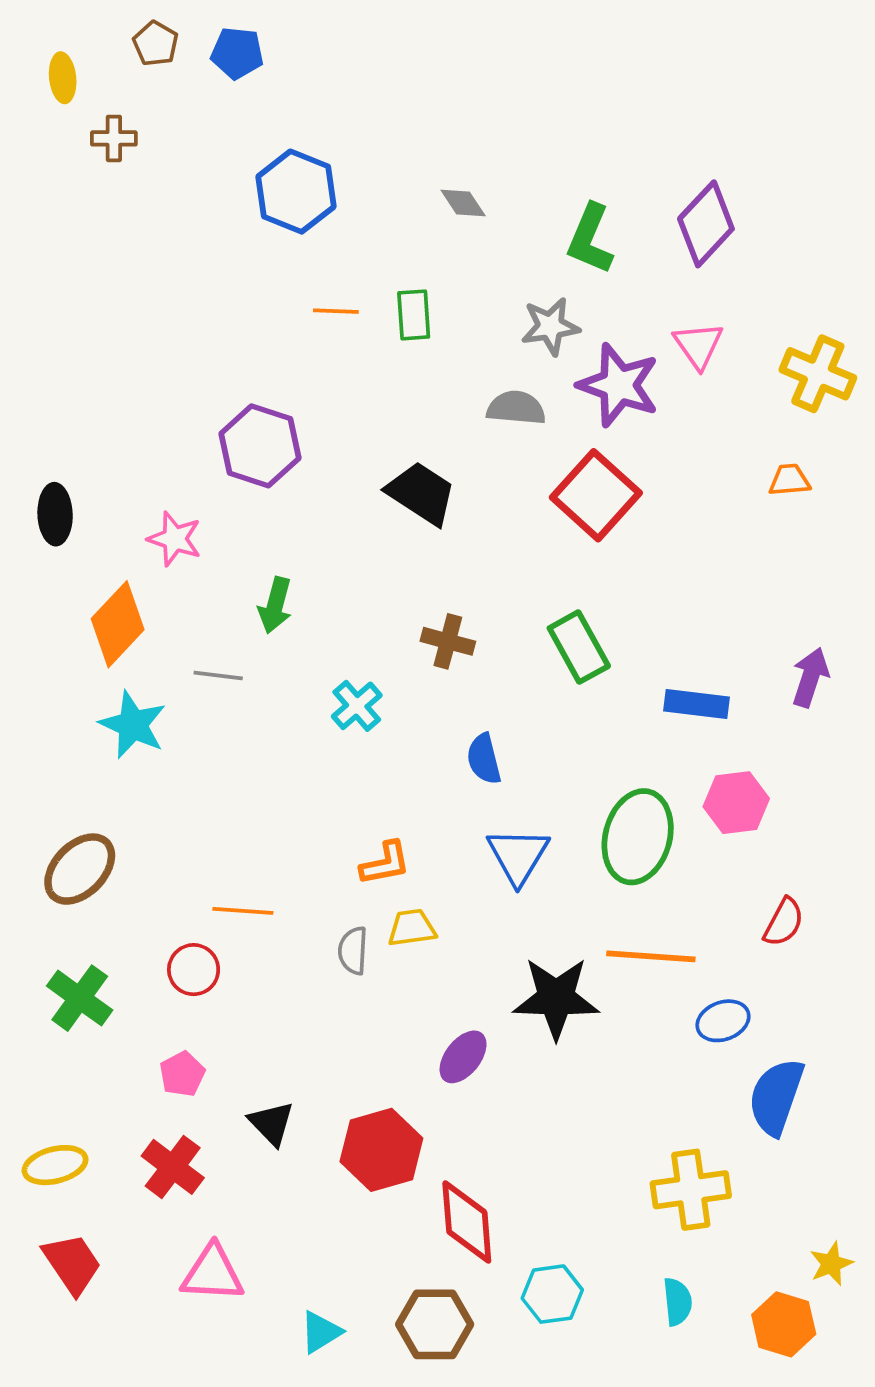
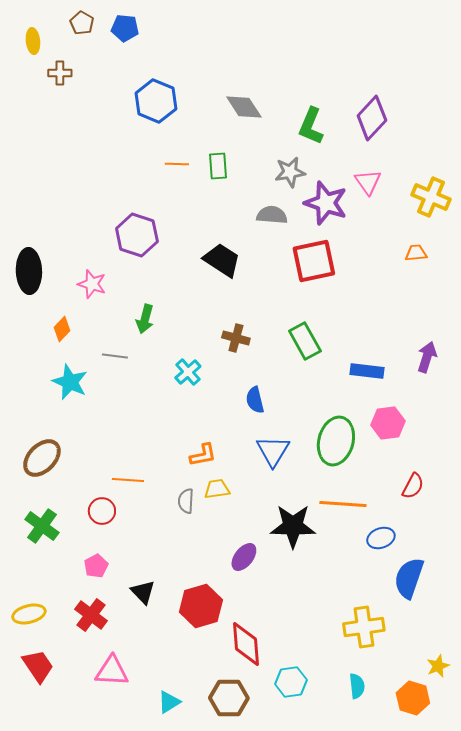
gray diamond: (463, 203) -> (244, 107), size x1.5
red square: (596, 495) -> (314, 261), turned 36
black ellipse: (55, 514) -> (29, 271), size x1.4
orange diamond: (118, 624) -> (62, 329), size x0.6

